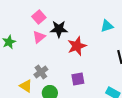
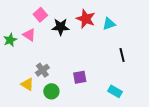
pink triangle: (39, 37) -> (29, 35), moved, turned -48
red star: (77, 46) -> (86, 19), moved, turned -30

